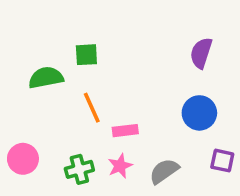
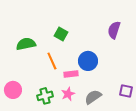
green square: (86, 55) -> (61, 34), moved, turned 32
blue circle: (199, 113) -> (88, 61), moved

